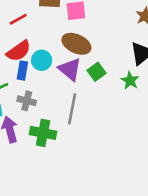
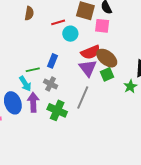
brown ellipse: (76, 44) -> (107, 58), moved
red semicircle: (19, 51) -> (90, 52), moved
cyan circle: (42, 60) -> (70, 34), moved

